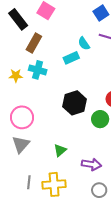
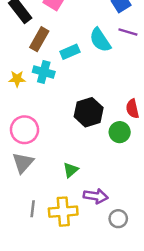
cyan semicircle: (84, 44) -> (100, 40), size x1.5
cyan rectangle: (71, 58) -> (70, 52), moved
purple arrow: (91, 164) -> (96, 196), moved

